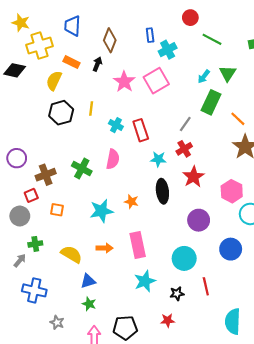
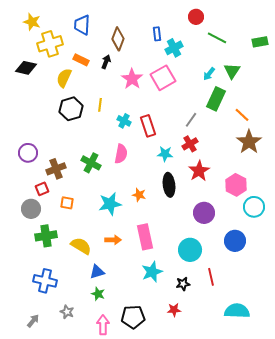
green cross: (35, 244) -> (46, 236), size x1.5
gray arrow: (20, 260) -> (33, 321), moved
cyan semicircle: (233, 321) -> (237, 311), turned 90

